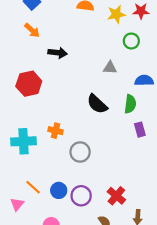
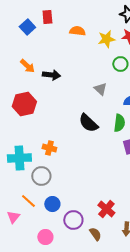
orange arrow: (32, 30) -> (27, 66), moved
gray triangle: (110, 68) -> (100, 89), turned 40
gray circle: (80, 152) -> (41, 176), moved
purple circle: (81, 196) -> (73, 220), moved

